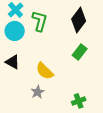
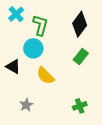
cyan circle: (15, 31) -> (33, 48), moved
gray star: (38, 92) -> (26, 105), moved

